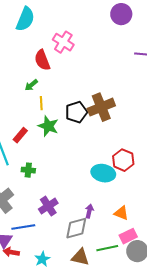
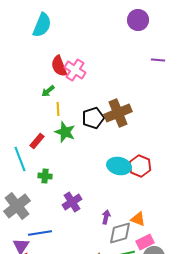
pink cross: (63, 42) -> (75, 70), moved
cyan ellipse: (103, 173) -> (119, 166), moved
purple cross: (48, 206) -> (72, 202), moved
gray diamond: (76, 228) -> (120, 233), moved

